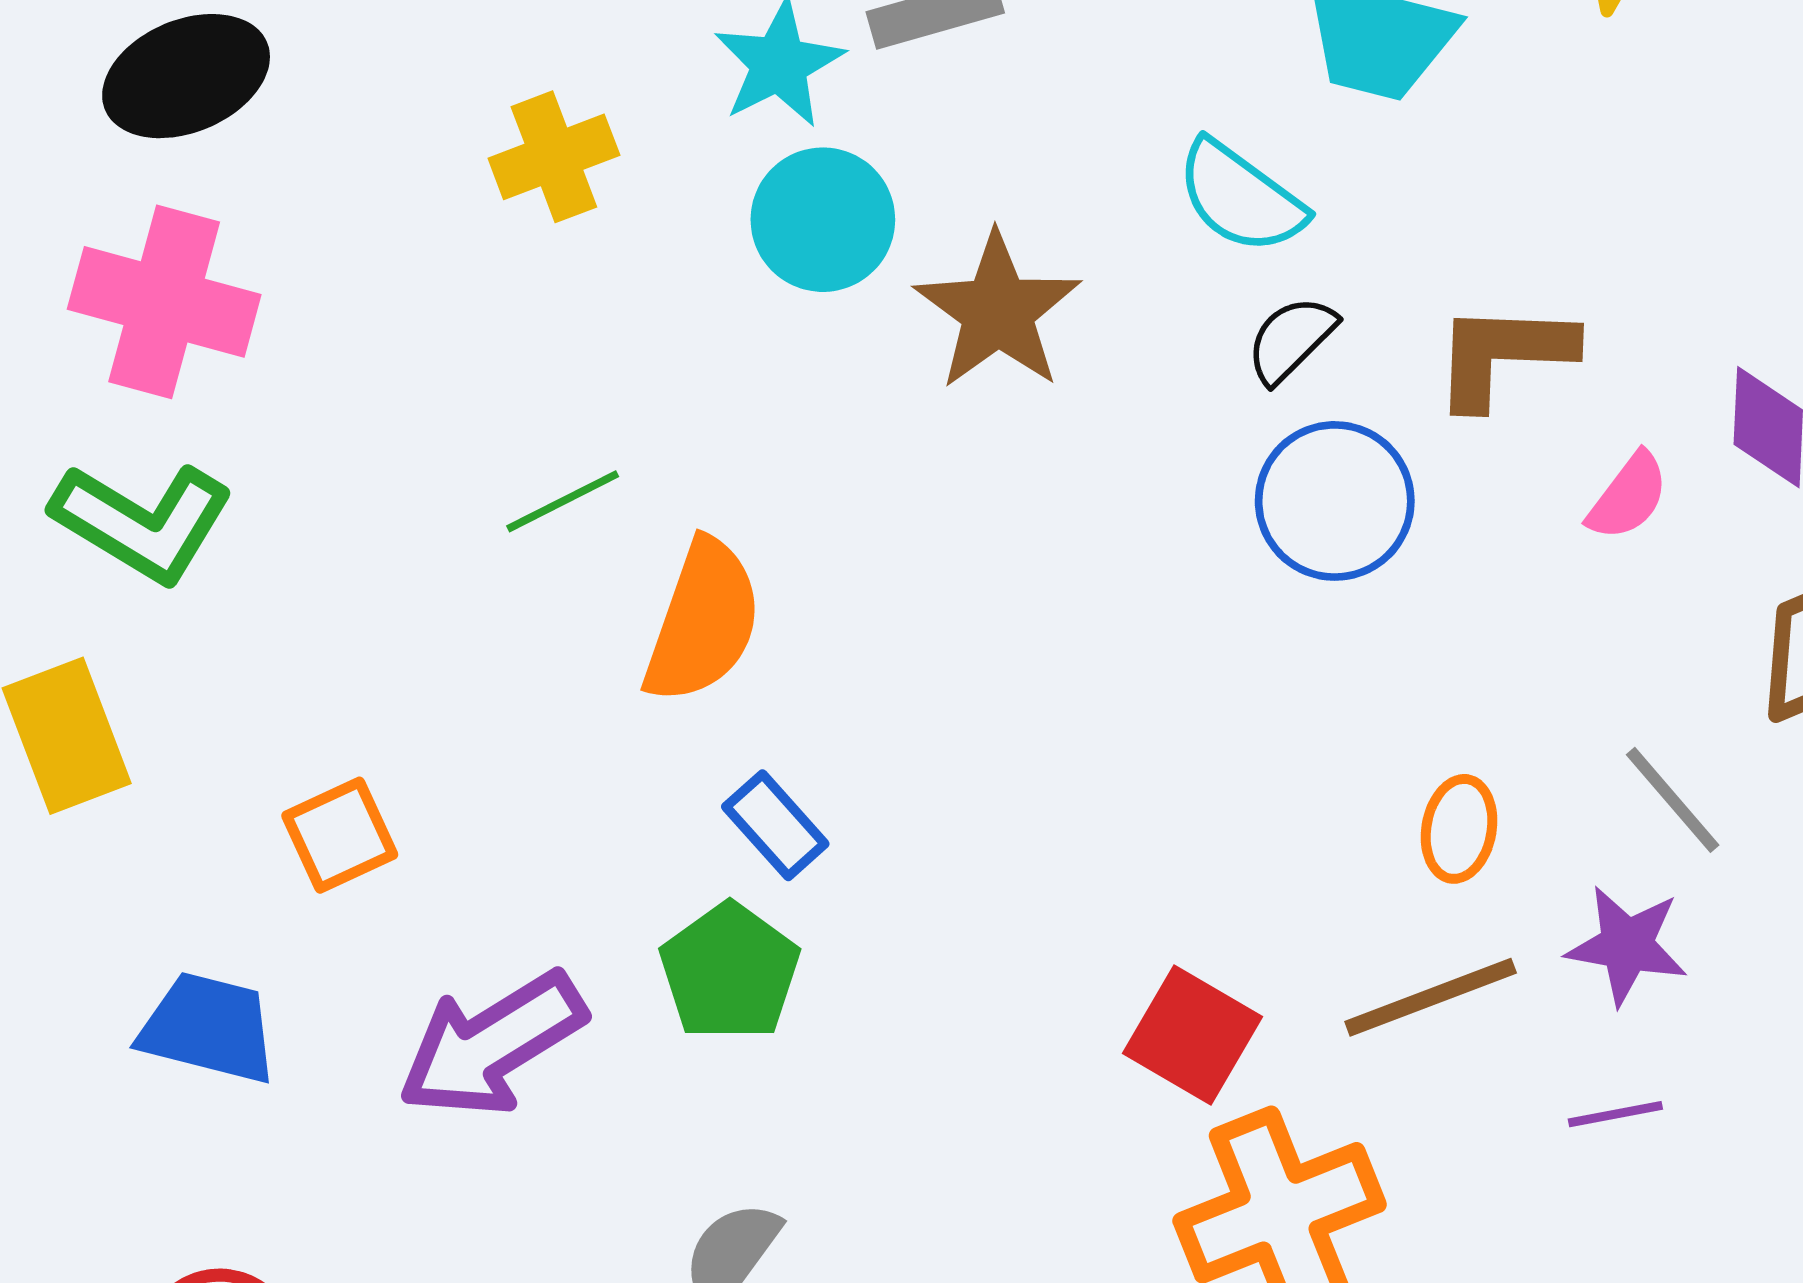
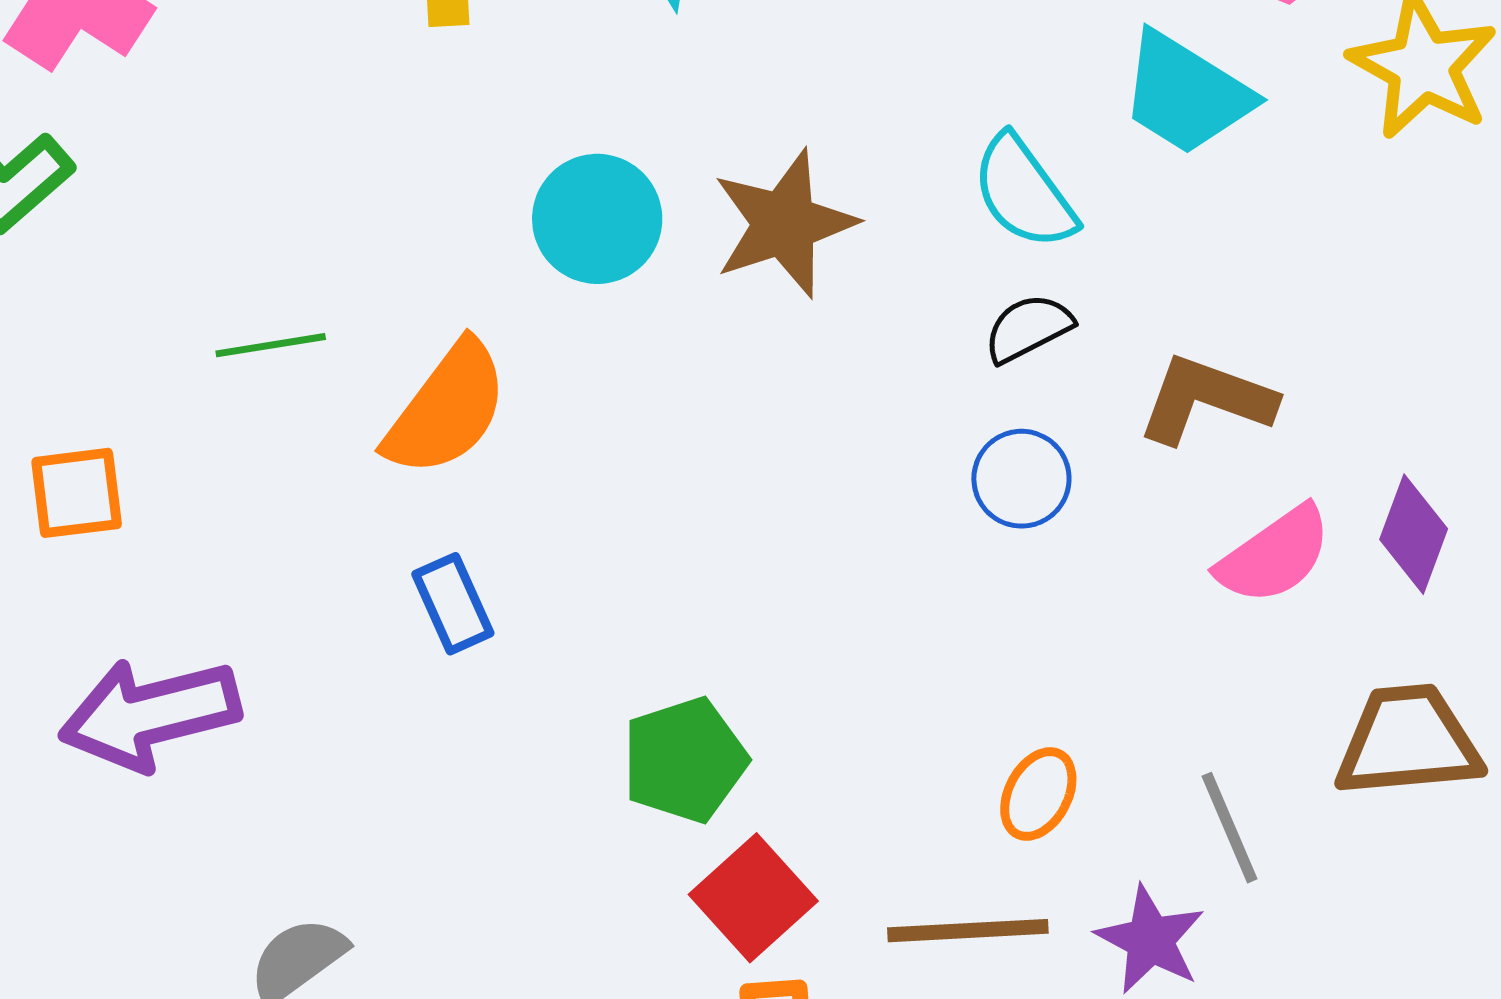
cyan circle: (823, 220) -> (597, 219), moved
pink semicircle: (1628, 496) -> (1274, 555), size x1.4
green line: (563, 501) -> (271, 345), moved
blue circle: (1335, 501) -> (1021, 479), size x0.7
green pentagon: (730, 972) -> (685, 760), moved

